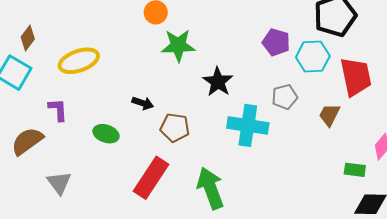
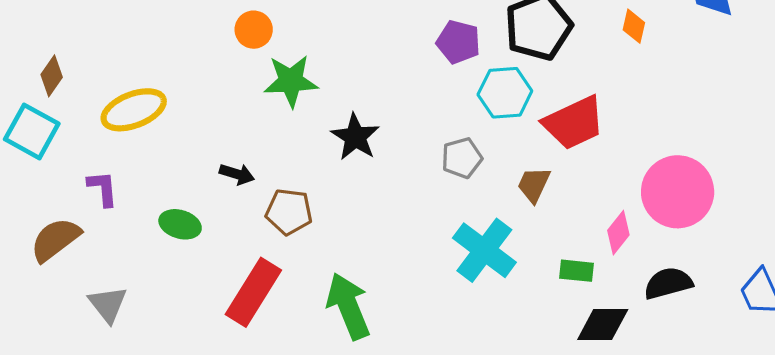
purple pentagon: (276, 42) -> (458, 42), moved
red trapezoid: (356, 77) -> (574, 123), turned 78
cyan cross: (248, 125) -> (484, 250), moved, turned 30

